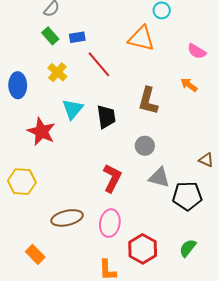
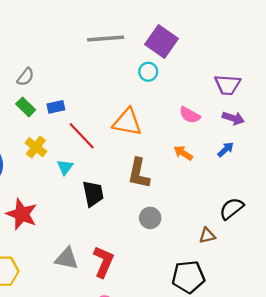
orange triangle: (141, 38) -> (127, 122), moved
cyan triangle: (73, 109) -> (65, 167), moved, size x0.7
gray circle: (145, 146) -> (150, 218), moved
brown triangle: (206, 160) -> (207, 235), turned -35
gray triangle: (159, 178) -> (67, 259), moved

